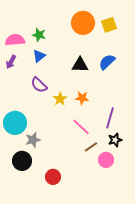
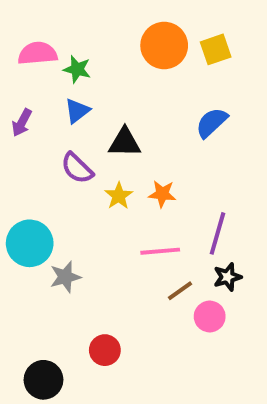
pink semicircle: (15, 40) -> (38, 53), moved
black triangle: (80, 65) -> (125, 142), moved
pink line: (81, 127) -> (160, 251), turned -48
black circle: (22, 161) -> (44, 380), moved

